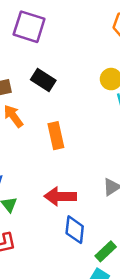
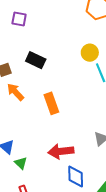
purple square: (29, 27) -> (19, 19), size x0.6

